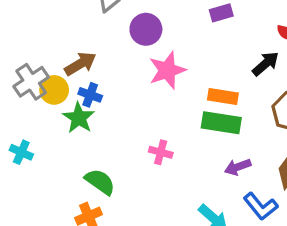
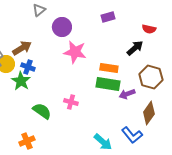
pink star: (167, 70) -> (75, 52), turned 30
purple arrow: (238, 167) -> (127, 94), moved
green semicircle: (100, 182) -> (42, 111), moved

